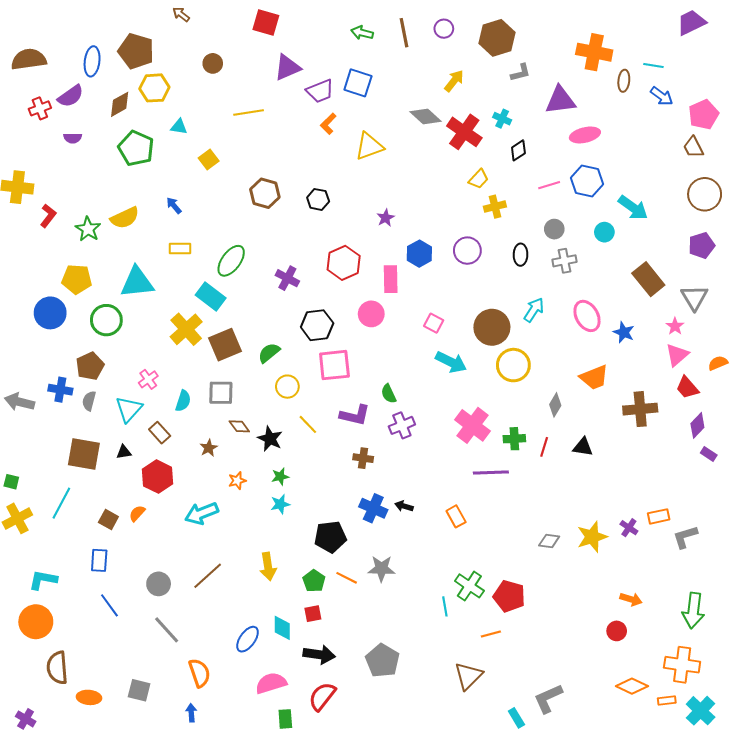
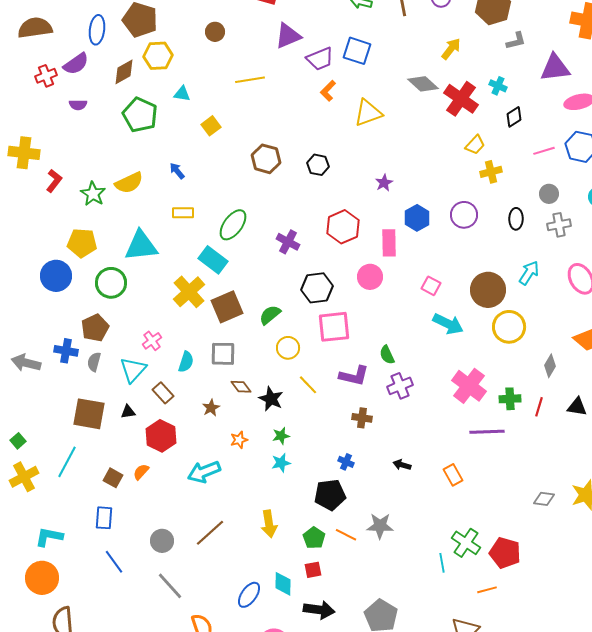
green square: (11, 482) -> (18, 441), turned 35
blue cross: (373, 508) -> (346, 462), moved, size x0.6

